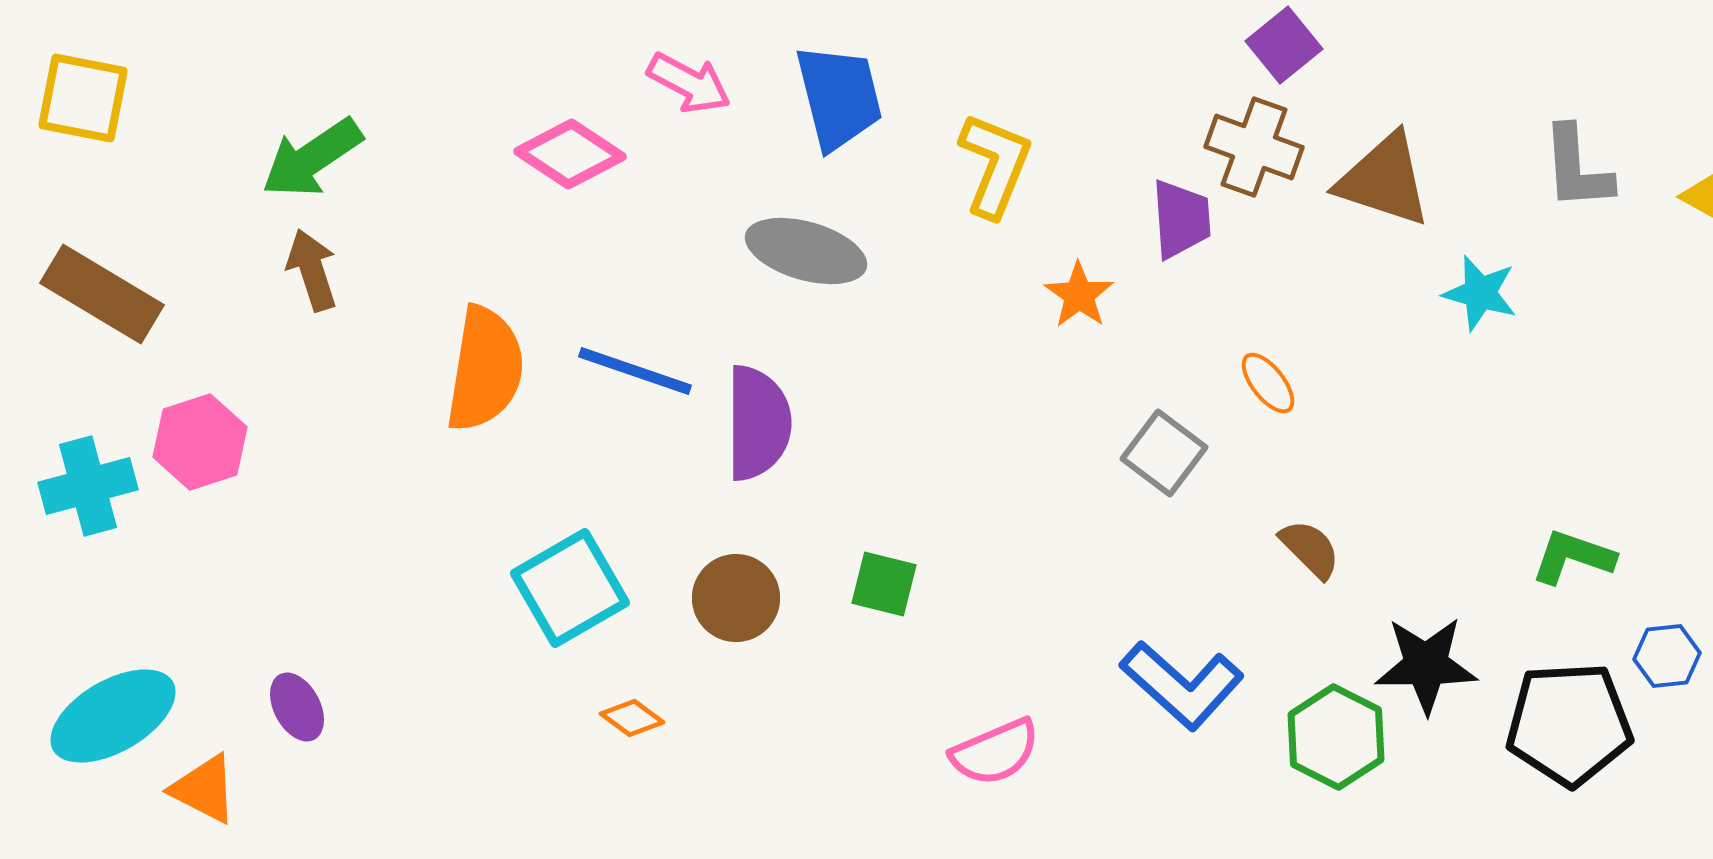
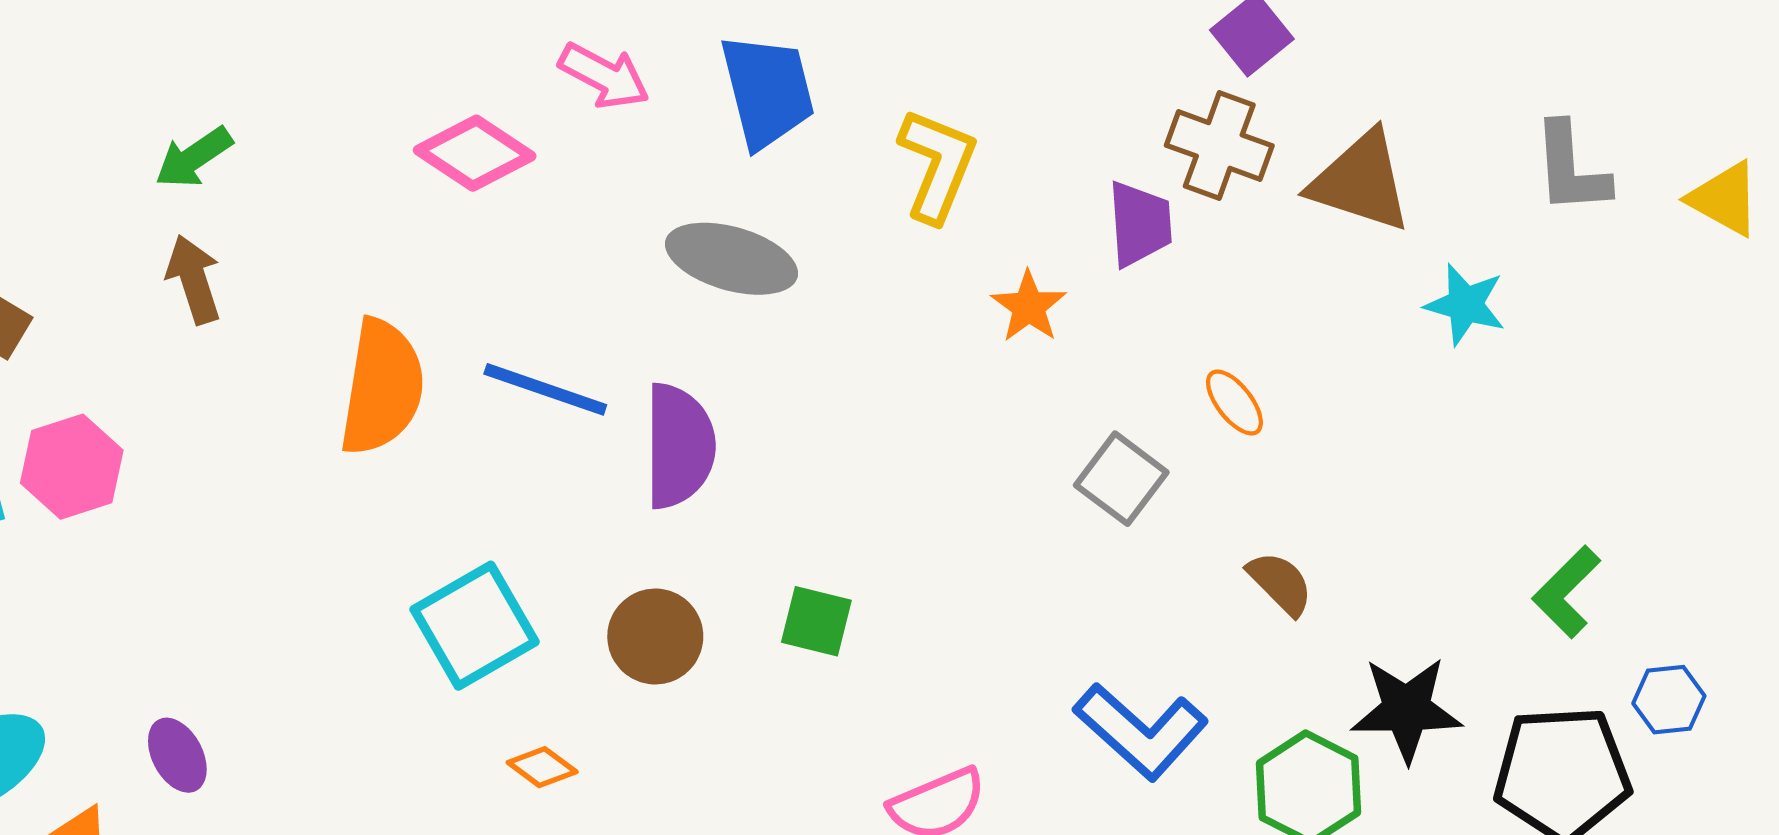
green arrow: (312, 158) -> (194, 157), size x0.7
green L-shape: (1573, 557) -> (1567, 592), turned -64

